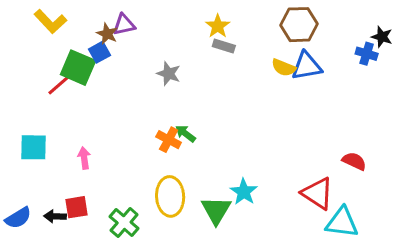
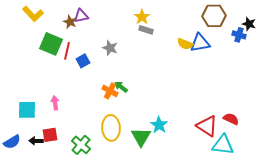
brown hexagon: (299, 25) -> (214, 16), moved
blue square: (100, 52) -> (83, 61), moved
red line: (60, 84) -> (67, 51), moved, turned -36
cyan square: (34, 147) -> (27, 110), moved
red semicircle: (354, 161) -> (231, 119), moved

